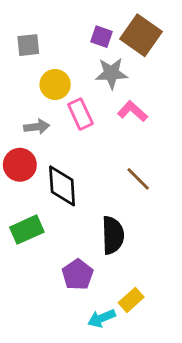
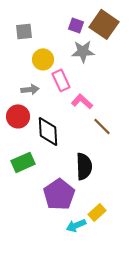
pink L-shape: (133, 111) -> (82, 101), moved
purple pentagon: (78, 275) -> (59, 194), size x1.4

